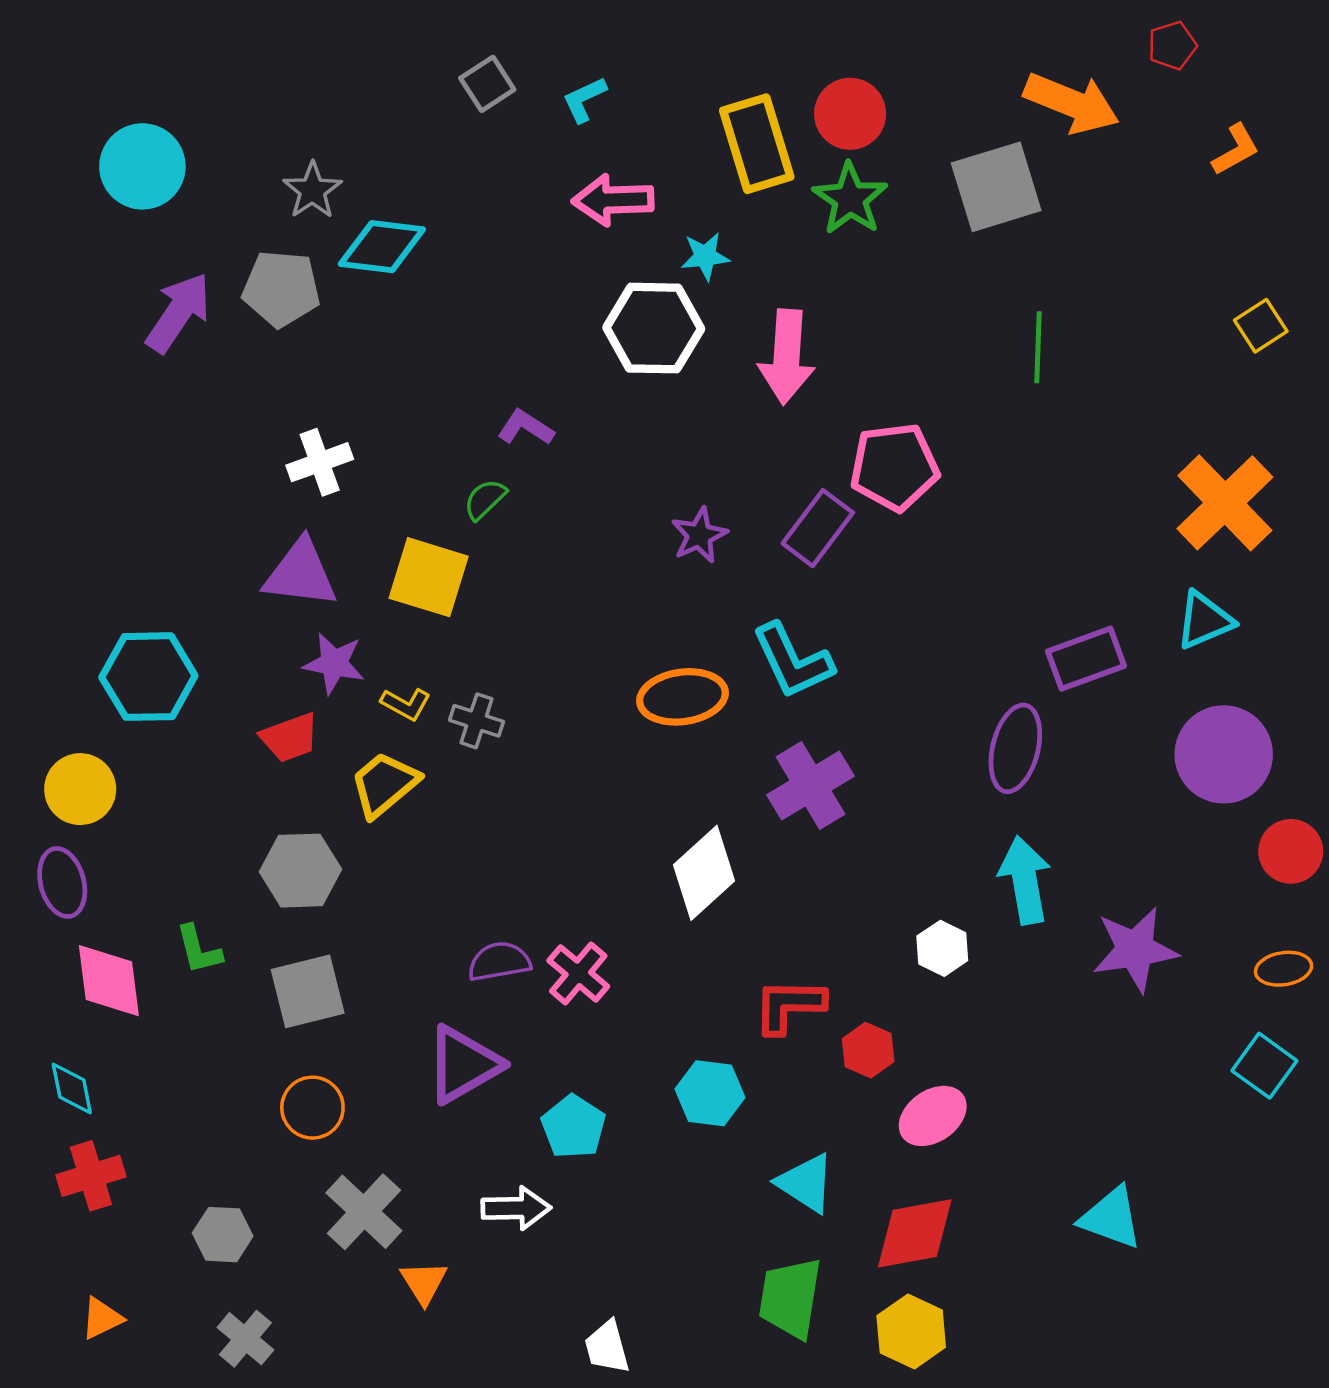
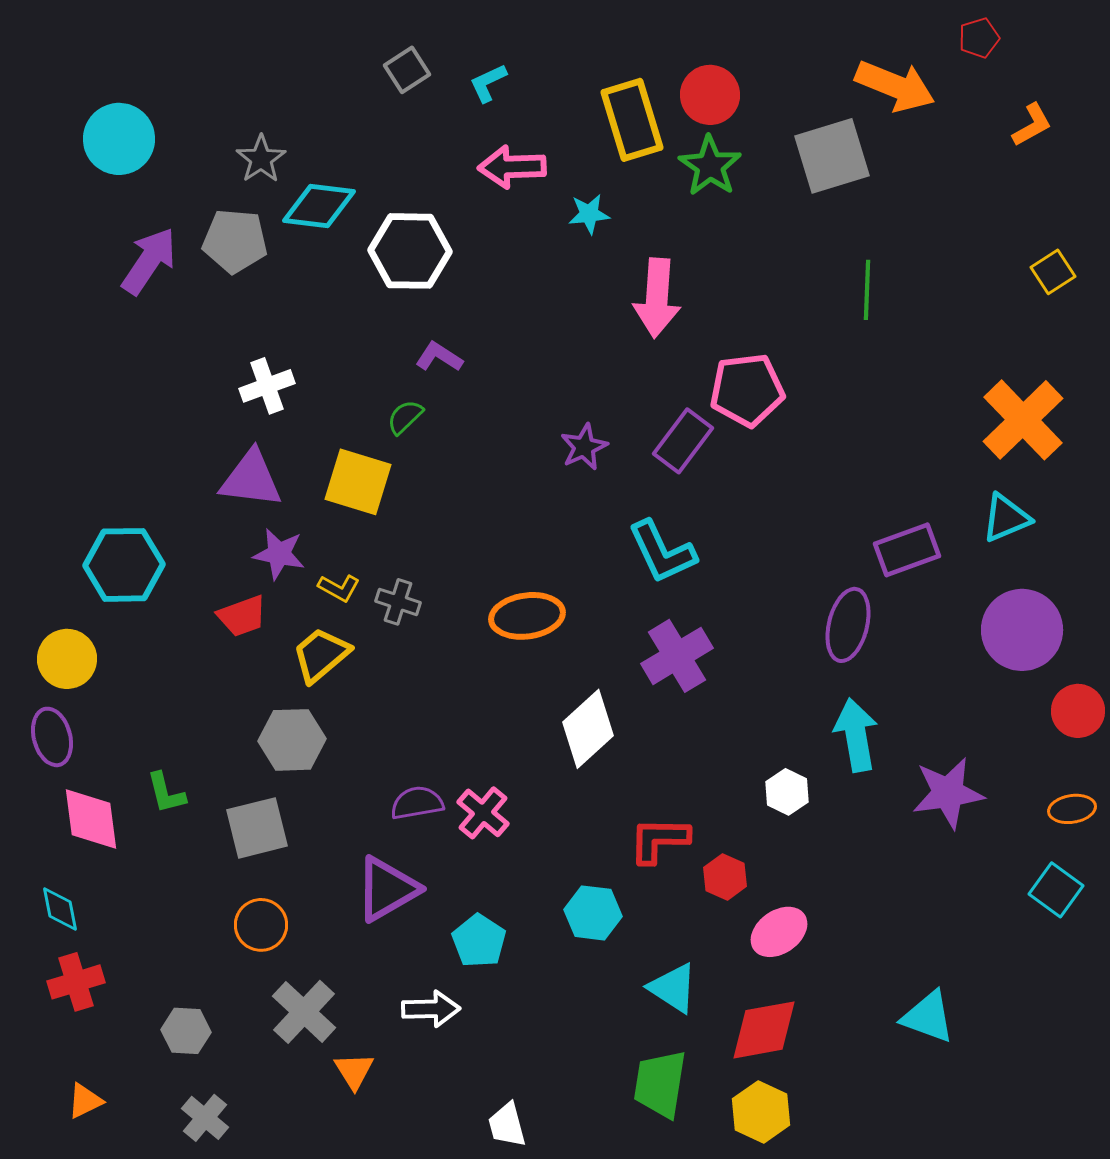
white hexagon: (654, 328) -> (410, 251), moved
orange ellipse: (682, 697) -> (527, 616), moved
gray hexagon: (300, 871) -> (292, 740), moved

